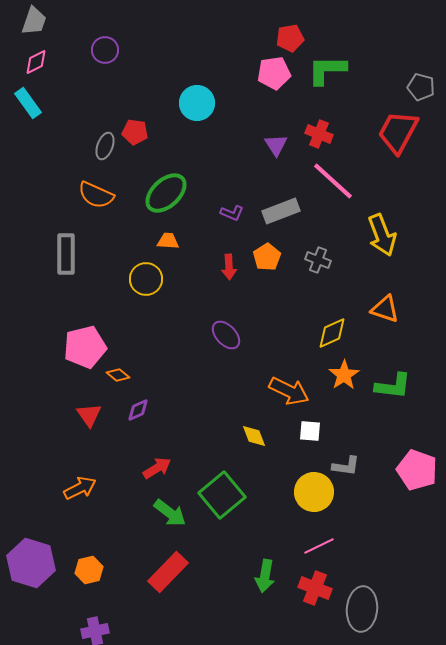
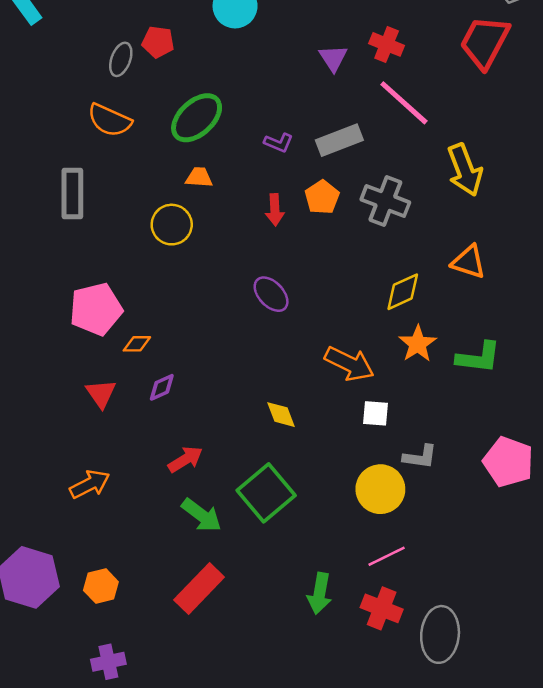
gray cross: (318, 260) -> (385, 201), size x1.5
orange diamond: (118, 375) -> (137, 344), turned -40
yellow diamond: (254, 436) -> (281, 415), moved

